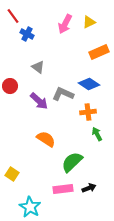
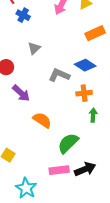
gray triangle: (38, 67) -> (34, 48), turned 40
purple arrow: (39, 101) -> (21, 93), moved
green arrow: (97, 134) -> (93, 115), turned 32
black arrow: (89, 188) -> (85, 169), size x1.5

